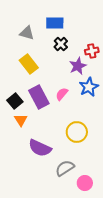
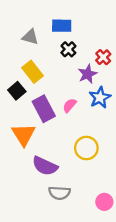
red cross: (92, 51) -> (103, 57), turned -32
black square: (15, 101) -> (17, 91), moved
orange triangle: (21, 120) -> (24, 135), size x1.6
gray semicircle: (65, 168) -> (59, 193), moved, turned -144
pink circle: (85, 183) -> (104, 202), moved

